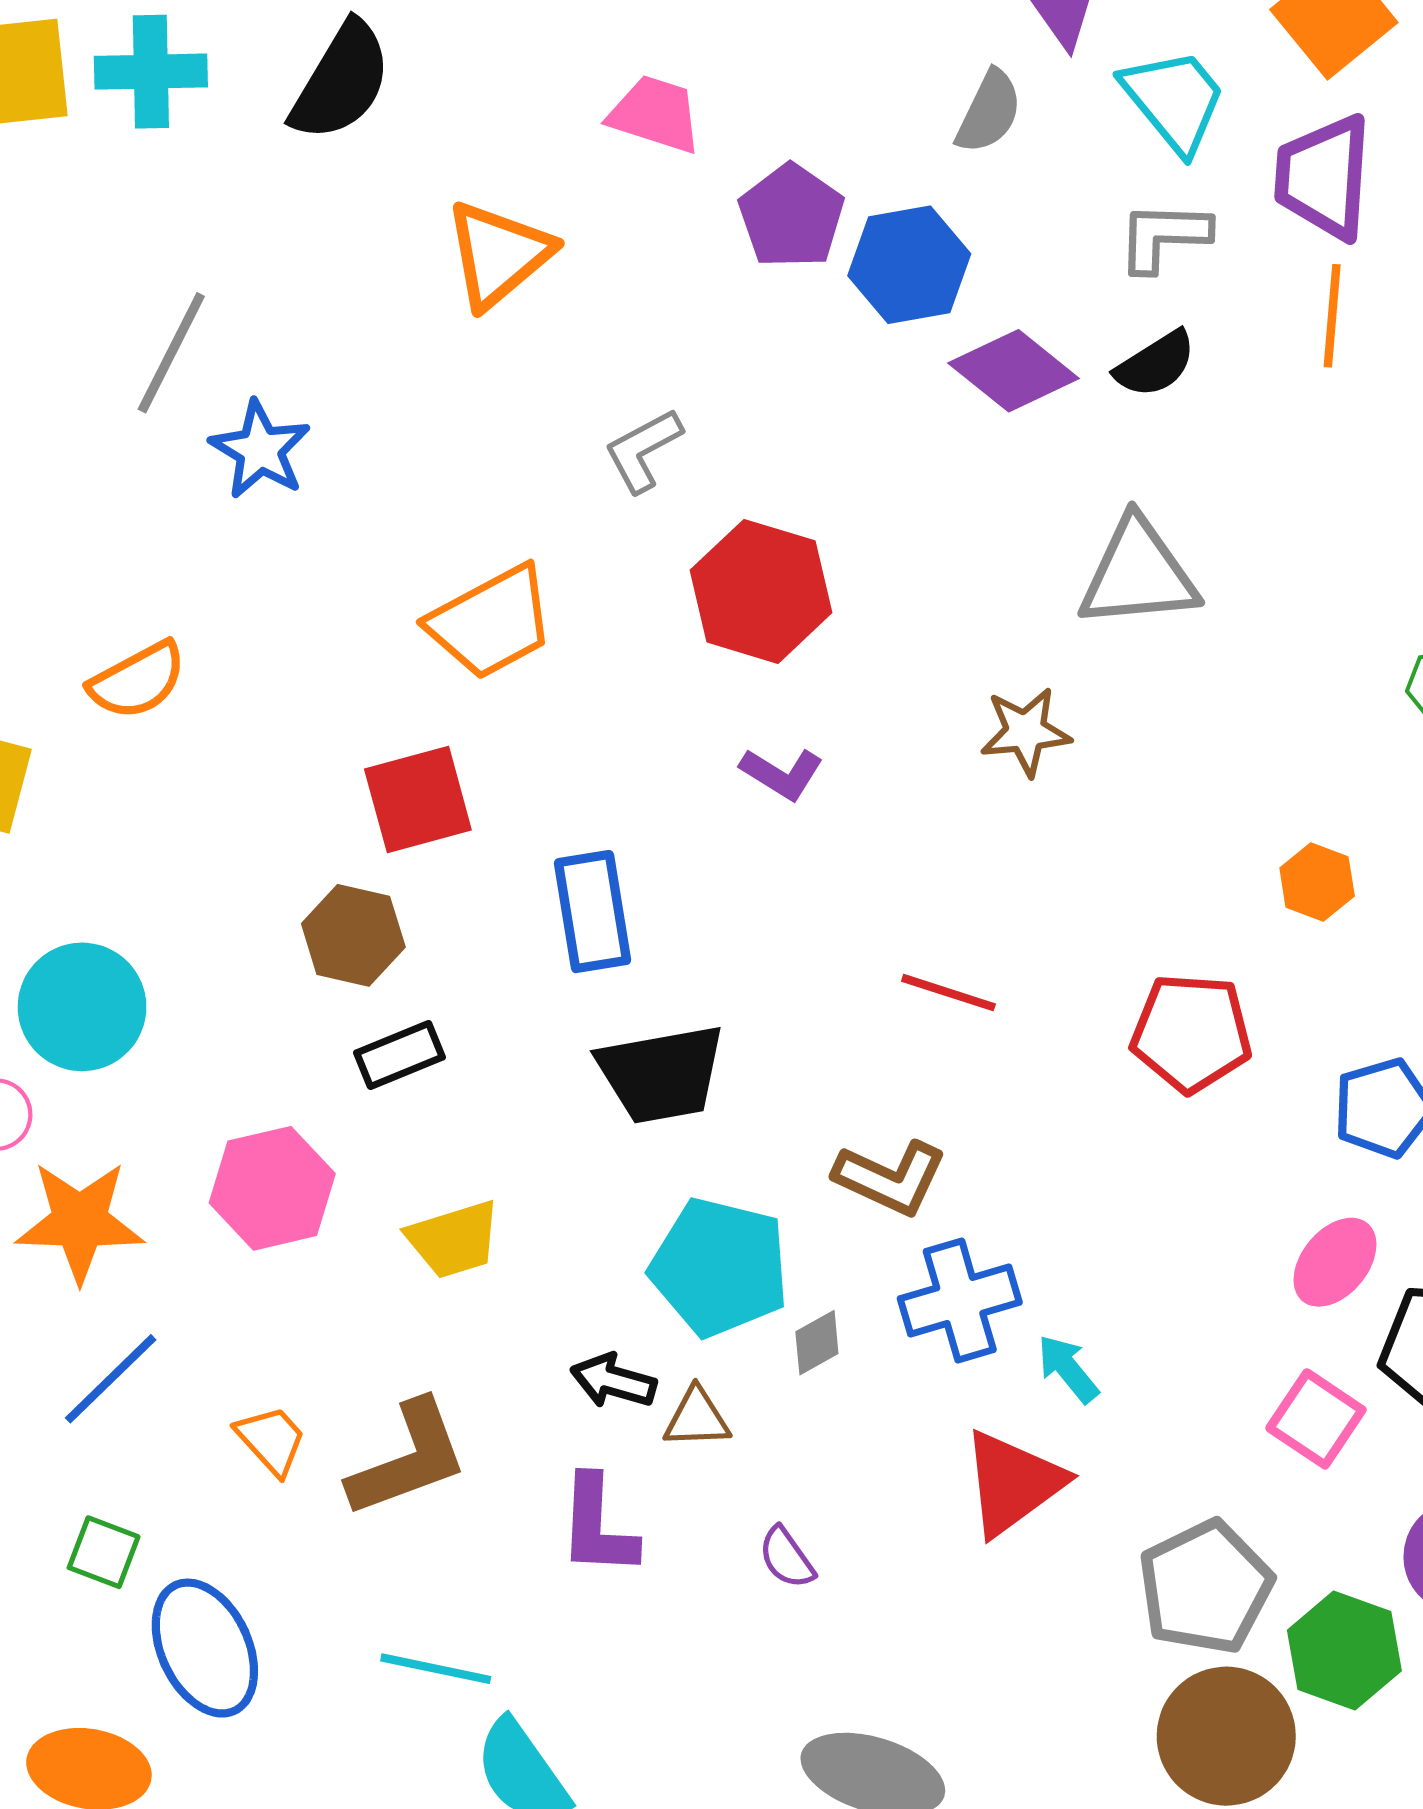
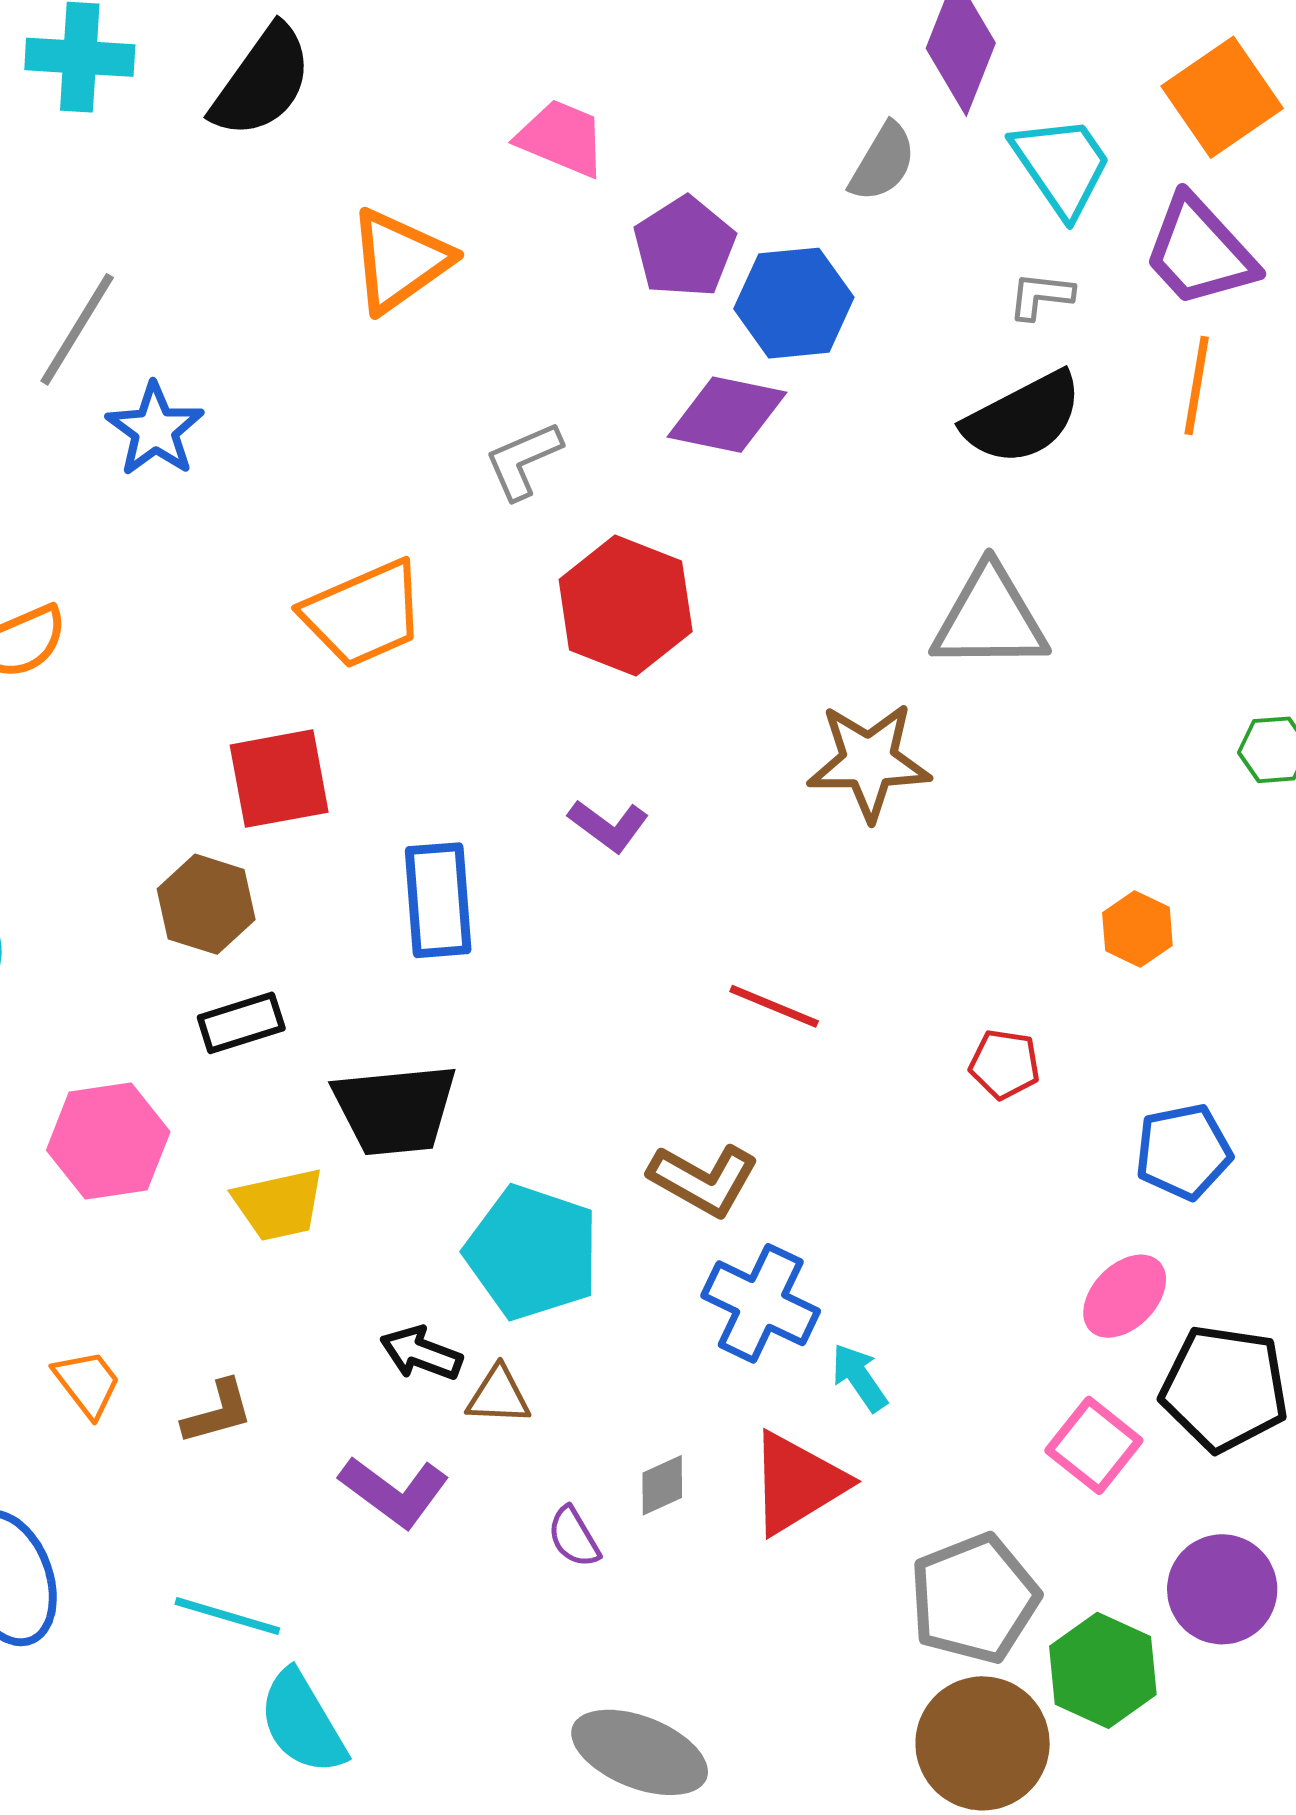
purple trapezoid: (1324, 177) -> (1199, 251), turned -51
gray L-shape: (1164, 236) -> (1041, 296), size x0.7
black semicircle: (1155, 364) -> (1023, 418), size x1.5
purple diamond: (1014, 371) -> (727, 415), moved, turned -32
brown star: (1026, 732) -> (869, 761), size x1.4
purple L-shape: (782, 774) -> (608, 826), moved
red pentagon: (1191, 1033) -> (1005, 1064), size x0.6
black trapezoid: (661, 1074) -> (395, 1110), moved
blue cross: (960, 1301) -> (761, 1303), turned 37
gray diamond: (817, 1343) -> (662, 1485), moved
brown L-shape: (408, 1459) -> (218, 1412), size x0.6
purple L-shape: (597, 1526) -> (394, 1492), turned -61

